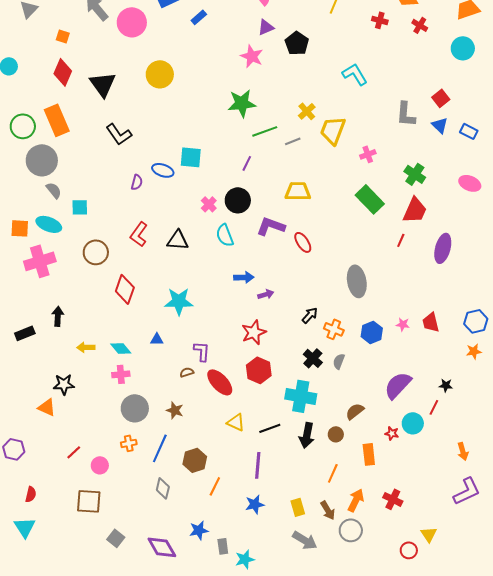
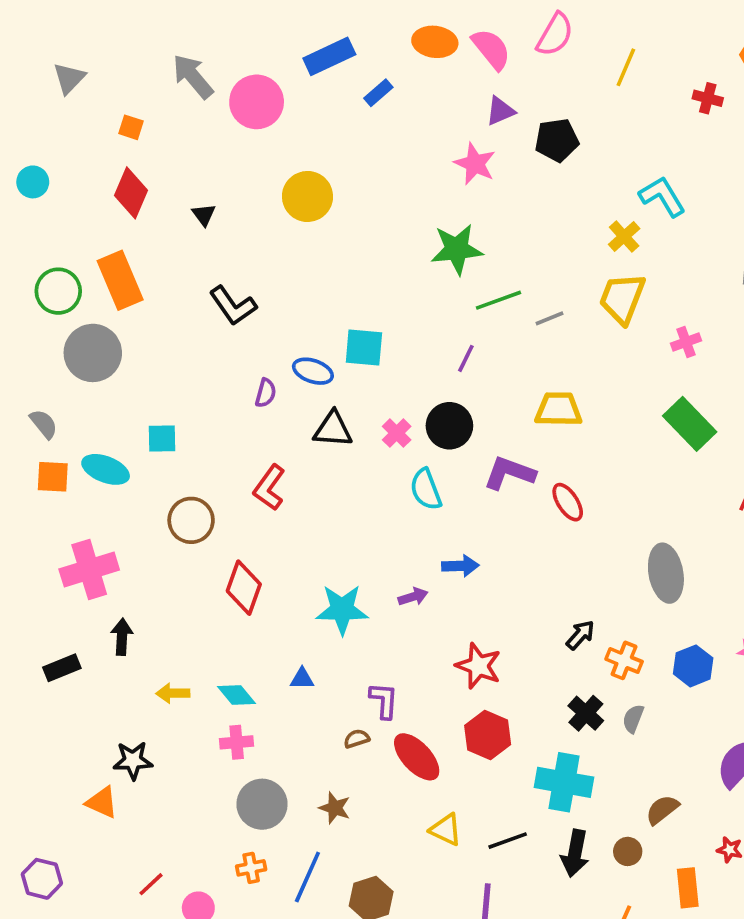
black pentagon: (297, 43) -> (557, 140), turned 30
black triangle: (103, 84) -> (204, 215), size x0.5
yellow cross: (307, 111) -> (624, 237), moved
gray semicircle: (54, 190) -> (44, 424), moved
black triangle: (178, 240) -> (333, 429), moved
pink cross: (40, 261) -> (89, 569), moved
purple arrow: (266, 294) -> (413, 597), moved
red star: (254, 332) -> (479, 666), turned -30

